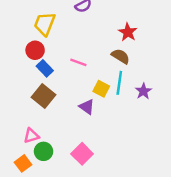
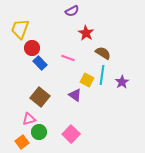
yellow trapezoid: (45, 24) -> (20, 29), moved
red star: (128, 32) -> (86, 33), moved
brown square: (43, 96) -> (40, 97), moved

